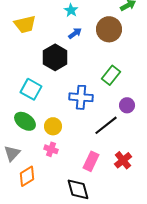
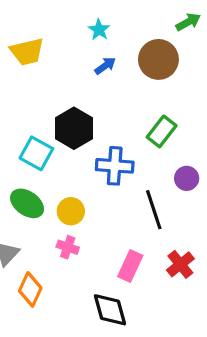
black hexagon: (55, 57) -> (74, 128), moved
black line: (106, 125) -> (154, 210), turned -70
orange diamond: (27, 176) -> (30, 289), turned -35

